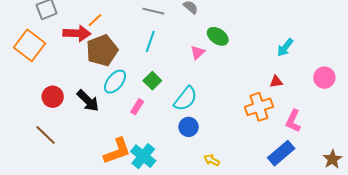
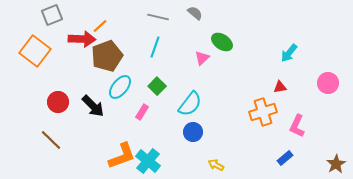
blue rectangle: (281, 153) -> (285, 158), size x0.6

